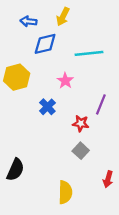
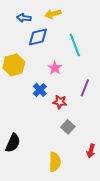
yellow arrow: (63, 17) -> (53, 14), turned 49
cyan line: (89, 53) -> (75, 45), turned 75
red star: (81, 123) -> (60, 102), moved

